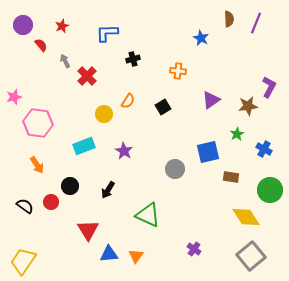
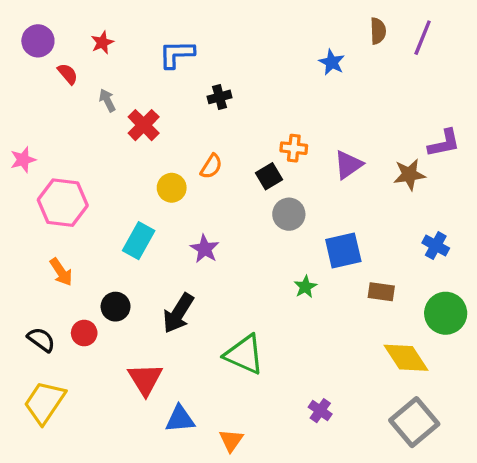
orange cross: (178, 71) -> (294, 148), moved
purple L-shape: (269, 87) -> (444, 143), turned 50
green star: (237, 134) -> (305, 287), moved
cyan rectangle: (84, 146) -> (139, 241), turned -40
gray circle: (175, 169) -> (289, 214), moved
black arrow: (108, 190) -> (178, 313), size x1.4
orange triangle: (136, 256) -> (231, 440), moved
yellow trapezoid: (23, 261) -> (45, 402), moved

